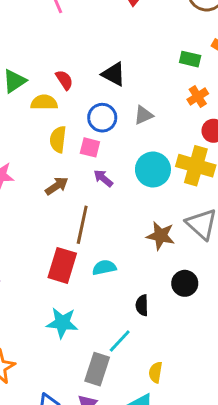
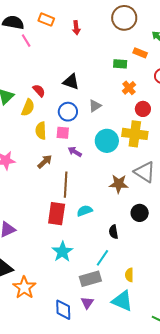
yellow semicircle: (44, 102) -> (28, 108), turned 120
cyan star: (62, 323) -> (62, 252), turned -30
gray rectangle: (97, 369) -> (90, 279), turned 65

